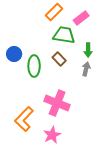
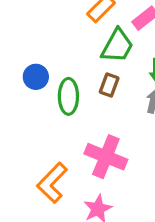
green trapezoid: (64, 35) -> (117, 46), turned 110
brown rectangle: (59, 59) -> (109, 85), turned 64

